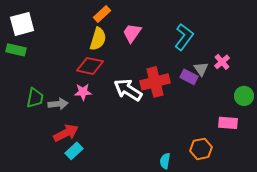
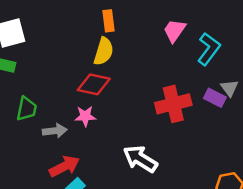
orange rectangle: (102, 14) -> (108, 21), turned -54
pink trapezoid: (132, 33) -> (174, 31), moved
white arrow: (128, 90) -> (140, 159), moved
green trapezoid: (35, 98) -> (27, 109), moved

